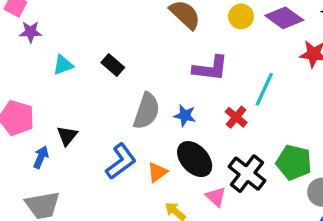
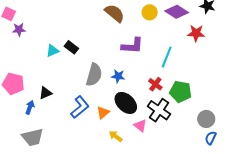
cyan triangle: (63, 65) -> (52, 51), moved
red cross: (236, 117) -> (155, 84), moved
black triangle: (67, 136) -> (46, 93), turned 32
green pentagon: (294, 162) -> (181, 92), moved

